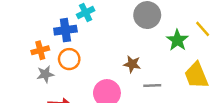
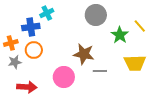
brown star: (132, 64) -> (84, 54), size x1.5
yellow trapezoid: (196, 75) -> (135, 63), turned -70

